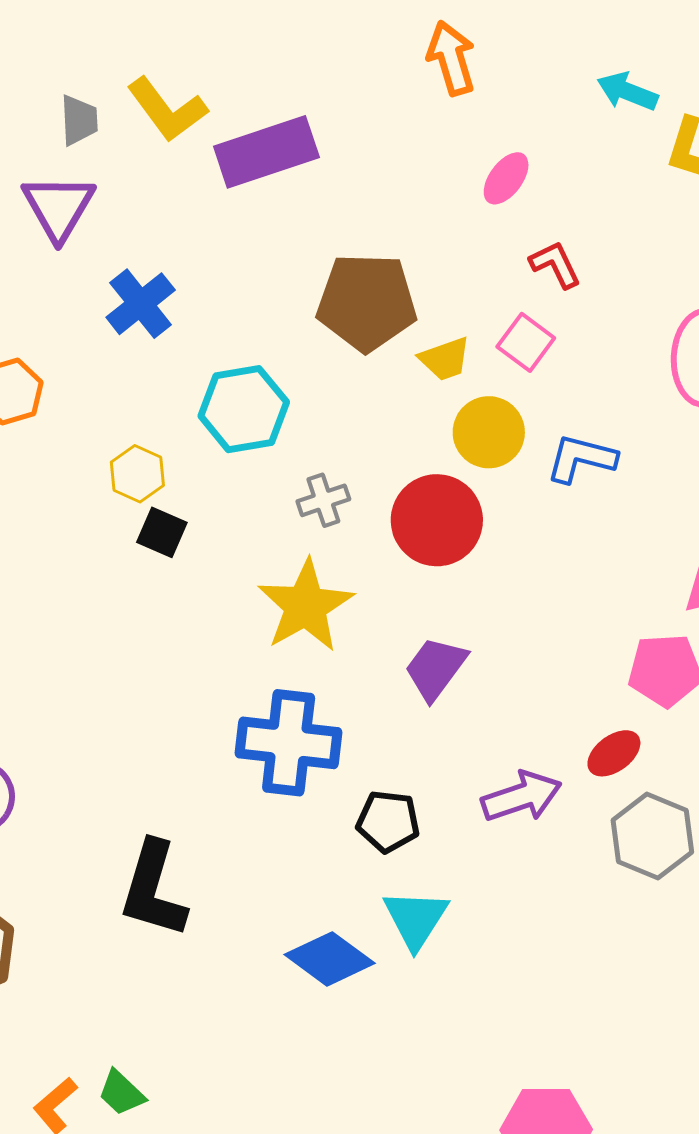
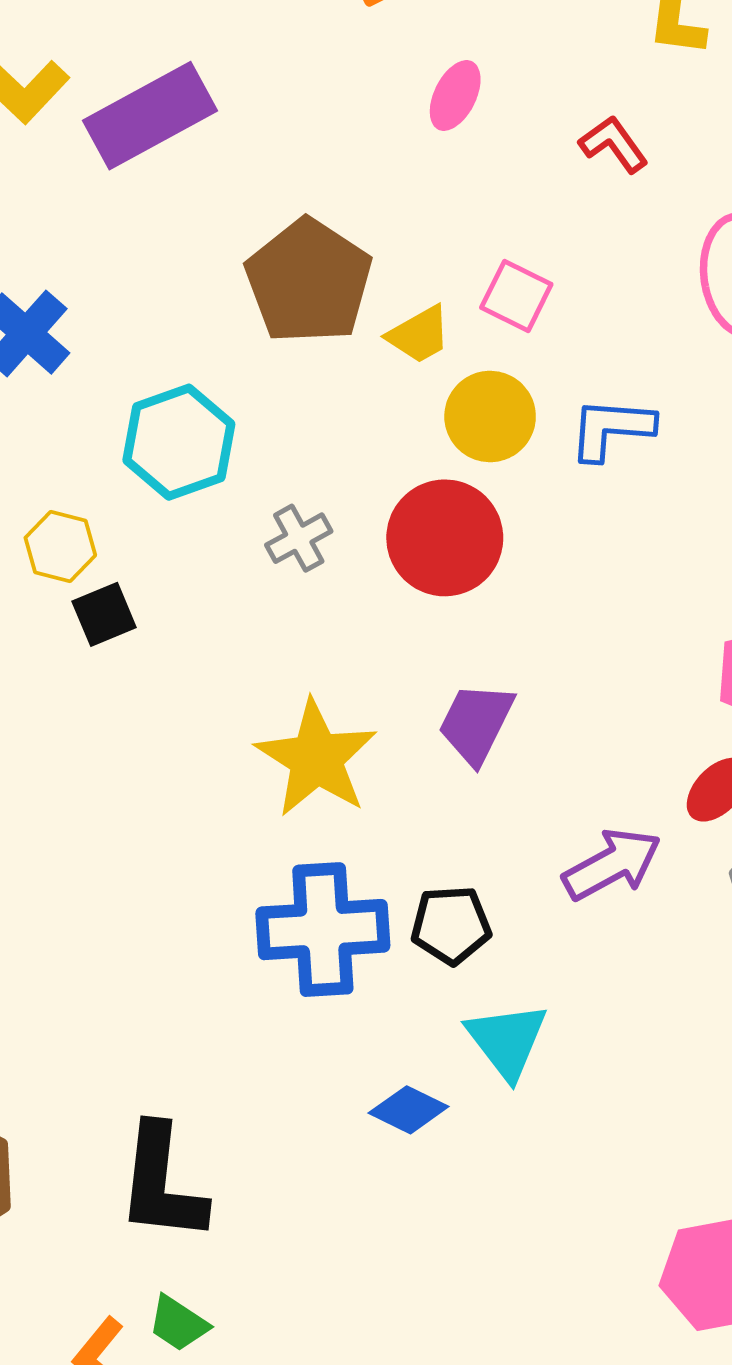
red L-shape: (555, 264) -> (614, 144), moved
brown pentagon: (367, 302) -> (309, 281), turned -30
black square: (162, 532) -> (104, 614), turned -36
yellow star: (306, 606) -> (316, 758), moved
blue cross: (289, 743) -> (323, 930), moved
black L-shape: (153, 889) -> (162, 1183), moved
blue diamond: (330, 959) -> (409, 1110), size x0.7

